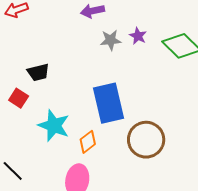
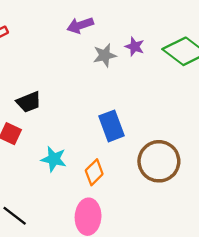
blue rectangle: (108, 103) -> (111, 126), size x0.7
cyan star: (54, 126) -> (54, 159), size x0.7

